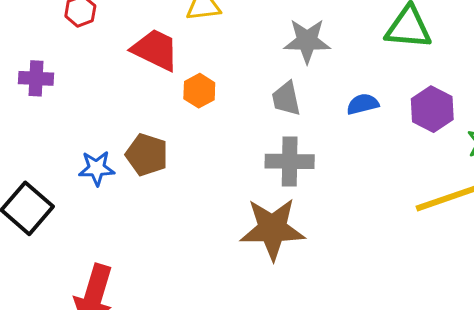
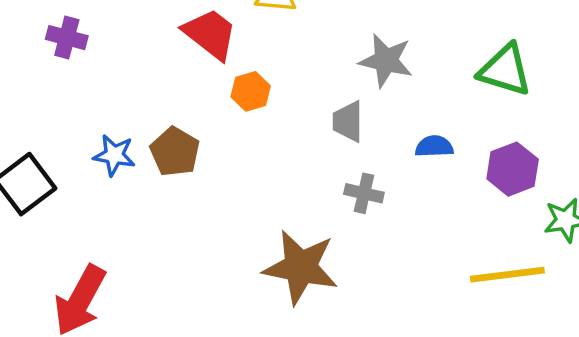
gray cross: (290, 161) -> (364, 193), moved, size x0.7

